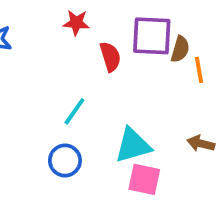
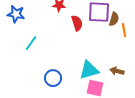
cyan line: (74, 111) -> (31, 43), moved
brown arrow: (201, 143) -> (117, 71), moved

